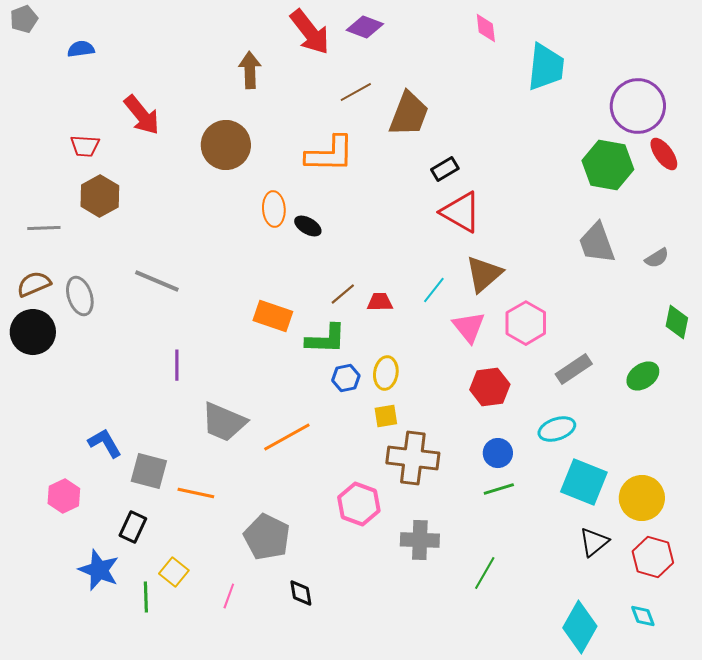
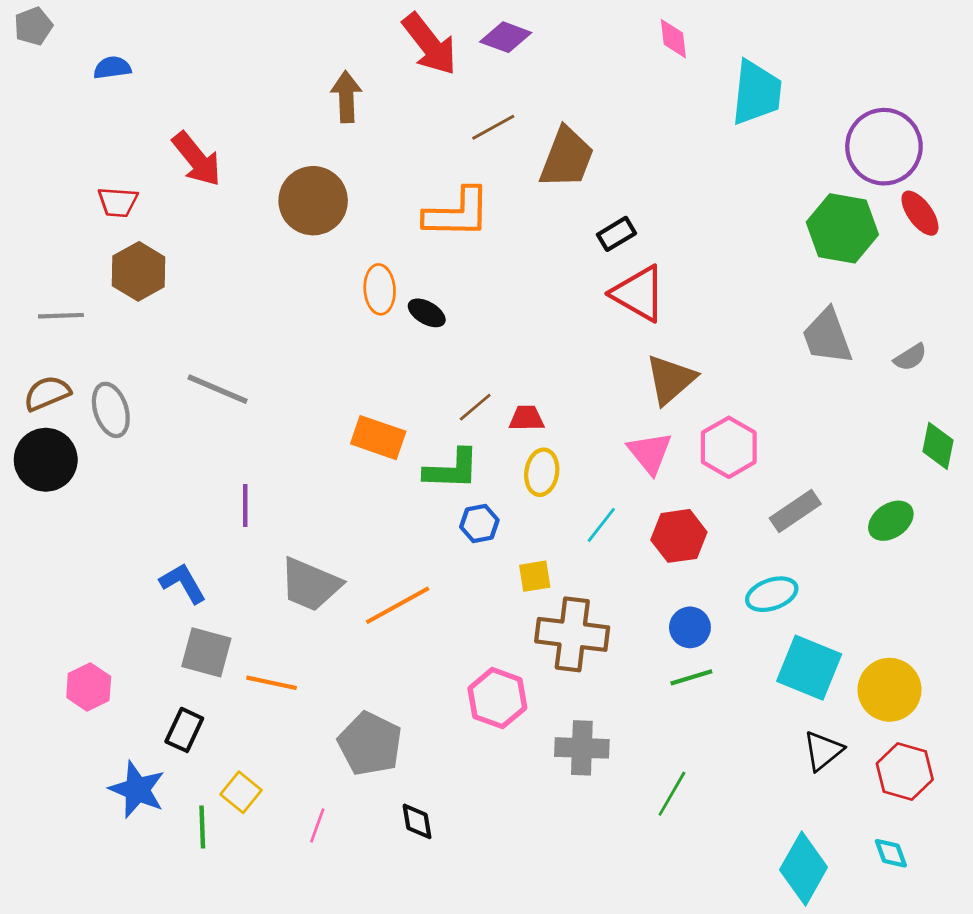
cyan line: (434, 290) -> (601, 525), moved
yellow ellipse: (386, 373) -> (542, 472), moved
blue L-shape: (105, 443) -> (183, 583), moved

